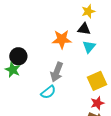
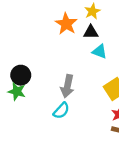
orange star: (62, 39) -> (66, 24), moved, turned -30
cyan triangle: (89, 47) -> (100, 51), turned -40

